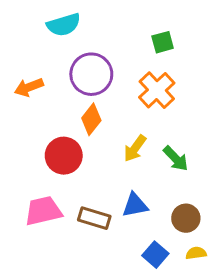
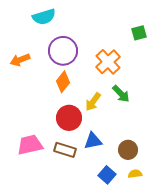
green square: (163, 42) -> (139, 33), moved
red circle: (64, 156) -> (69, 118), moved
green arrow: (176, 159) -> (121, 94), moved

